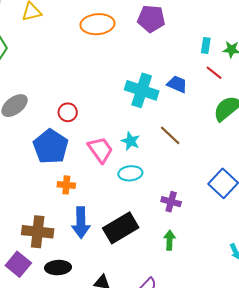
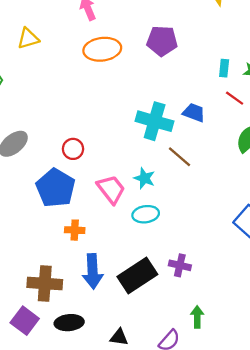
brown line: (170, 135) -> (179, 157), moved
purple cross: (171, 202) -> (180, 265), moved
green arrow: (170, 240) -> (197, 317), moved

